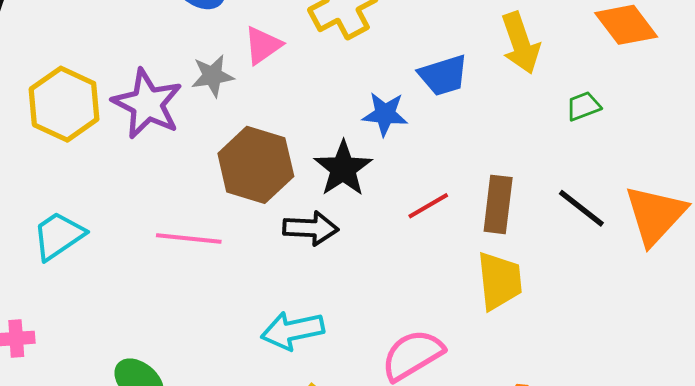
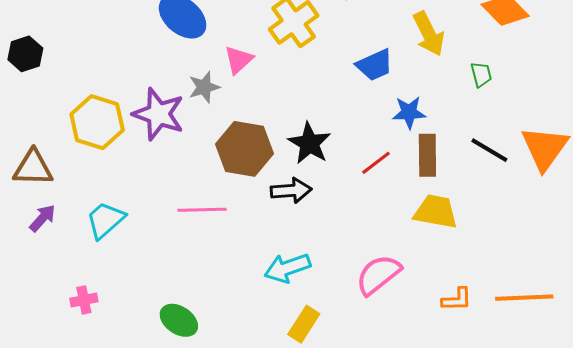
green trapezoid: (583, 106) -> (481, 74), turned 104
blue star: (385, 114) -> (409, 112), moved
yellow trapezoid: (500, 281) -> (436, 212), turned -66

